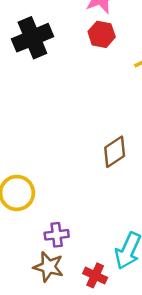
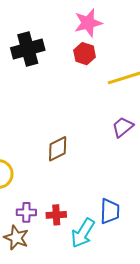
brown diamond: (115, 152) -> (58, 149), moved
red cross: (95, 275) -> (56, 215), moved, turned -36

